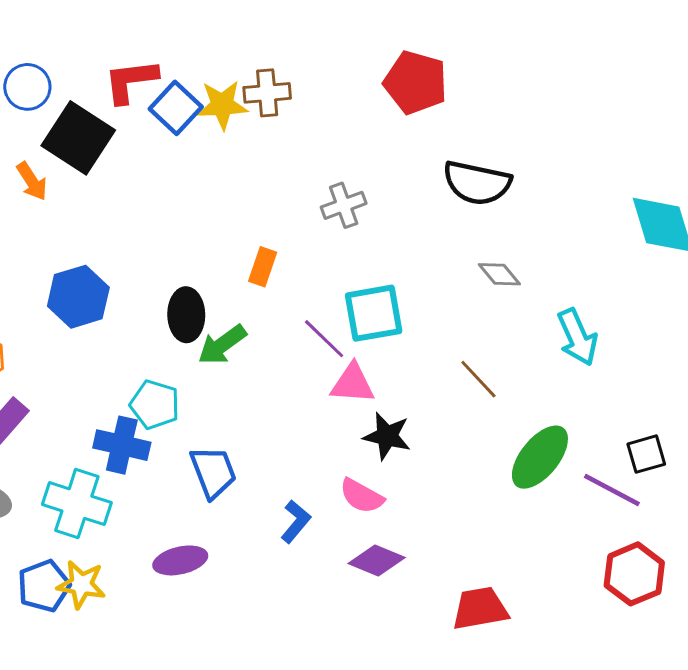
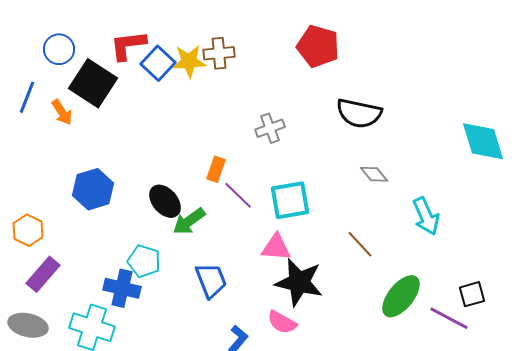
black ellipse: (186, 315) -> (165, 201), turned -40
purple line: (324, 339) -> (238, 195), moved
black star: (387, 436) -> (299, 282), size x1.5
blue trapezoid: (213, 472) -> (211, 280), moved

